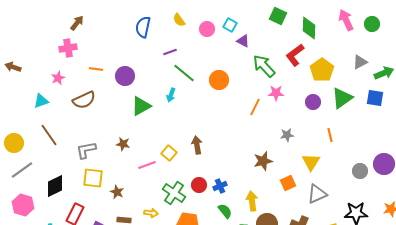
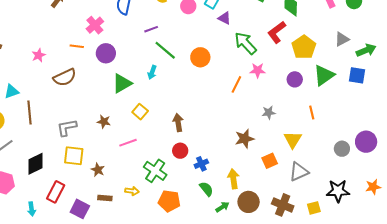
pink cross: (68, 48) -> (95, 25), moved, turned -30
cyan triangle: (41, 101) -> (11, 91), moved
brown line: (49, 135) -> (30, 113), turned 30
yellow square: (169, 153) -> (140, 112), moved
red circle: (199, 185) -> (180, 151), moved

